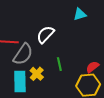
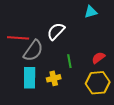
red semicircle: (93, 67) -> (98, 58), moved
yellow cross: (37, 74) -> (54, 78), moved, turned 32

